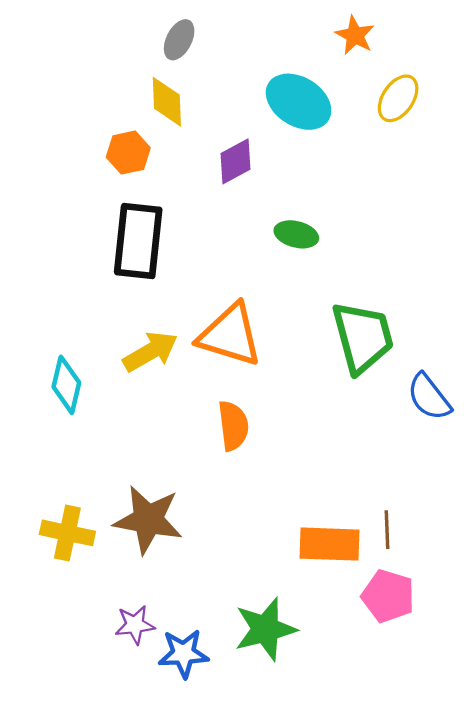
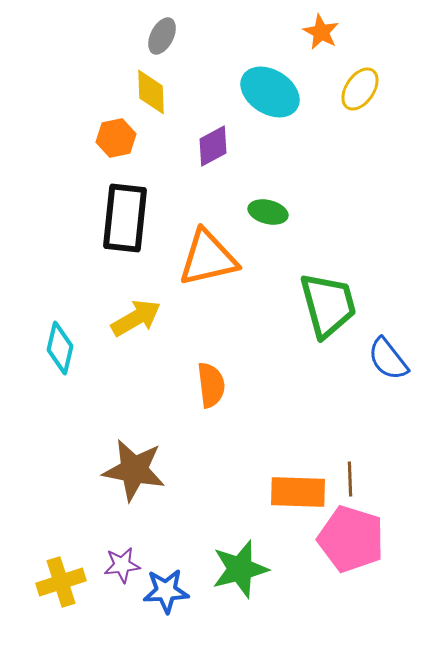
orange triangle: (230, 335) -> (208, 258), moved, turned -30
yellow cross: (67, 533) -> (61, 582), moved, turned -30
pink pentagon: (388, 596) -> (351, 539), size x1.4

